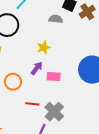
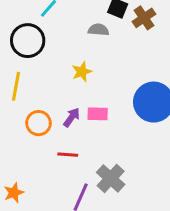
purple arrow: (37, 68) -> (72, 117), moved
gray cross: (54, 112) -> (111, 178), moved

